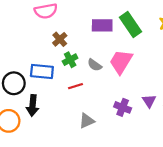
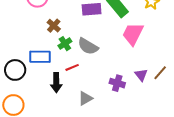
pink trapezoid: (121, 62) -> (133, 34), moved
gray semicircle: (95, 65) -> (88, 46), size x1.5
black arrow: (33, 105) -> (56, 83), moved

